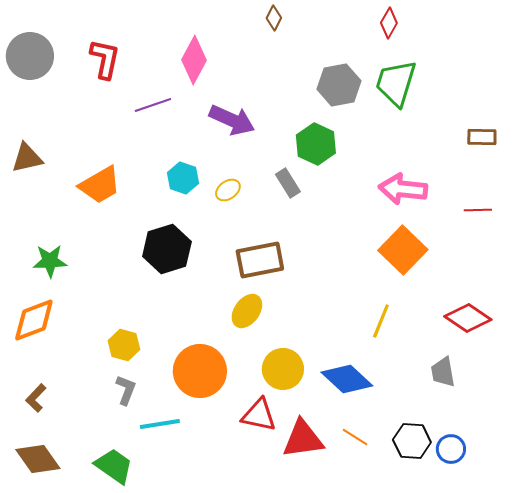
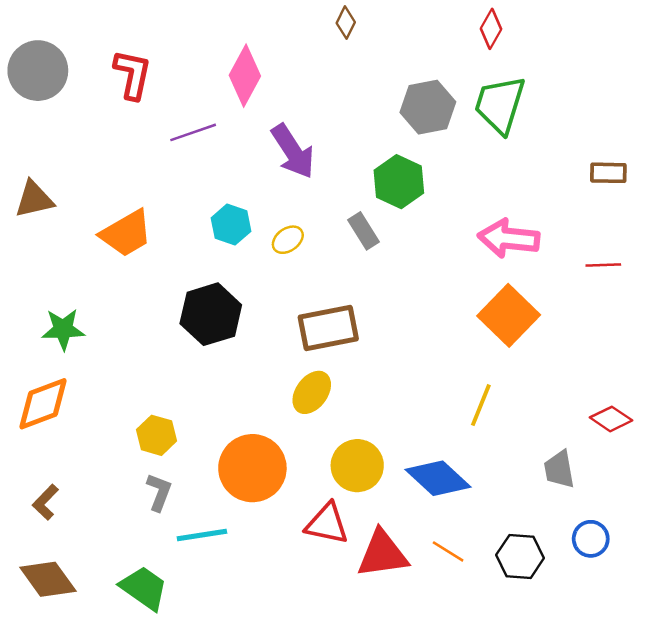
purple arrow: (232, 120) -> (293, 151), turned 33
red diamond: (468, 318) -> (611, 419), moved, size x0.7
blue circle: (451, 449) -> (591, 539), moved

